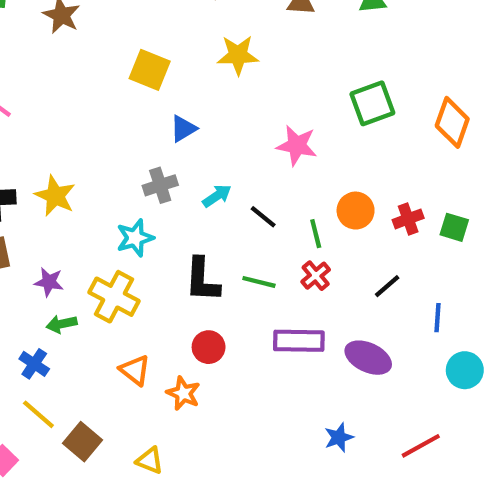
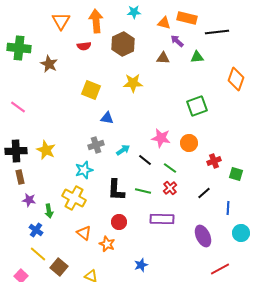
orange diamond: (452, 122) -> (236, 79), moved
blue triangle: (183, 129) -> (107, 118), turned 40
pink star: (297, 145) -> (161, 138), moved
orange circle: (356, 211) -> (189, 143), moved
green square: (454, 227) -> (236, 174), moved
green line: (316, 234) -> (170, 168), turned -40
purple star: (49, 282) -> (29, 200), moved
green arrow: (61, 324) -> (49, 211), turned -88
purple ellipse: (368, 358) -> (203, 236), moved, turned 40
blue star: (339, 437) -> (141, 265), moved

